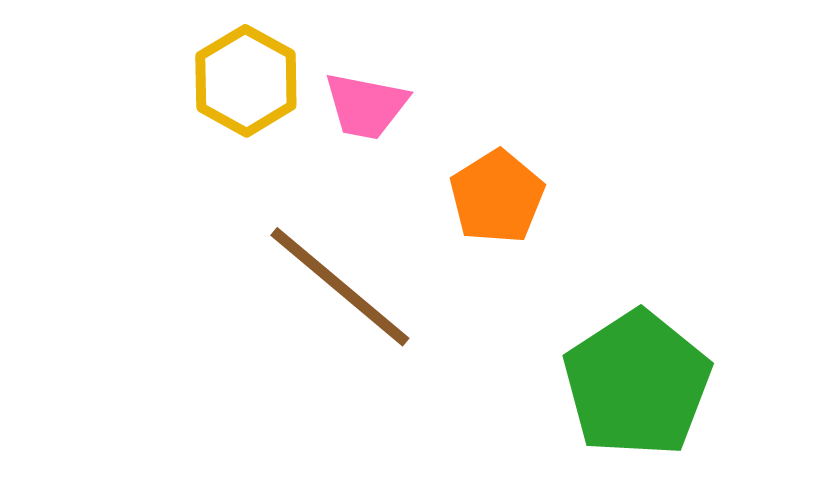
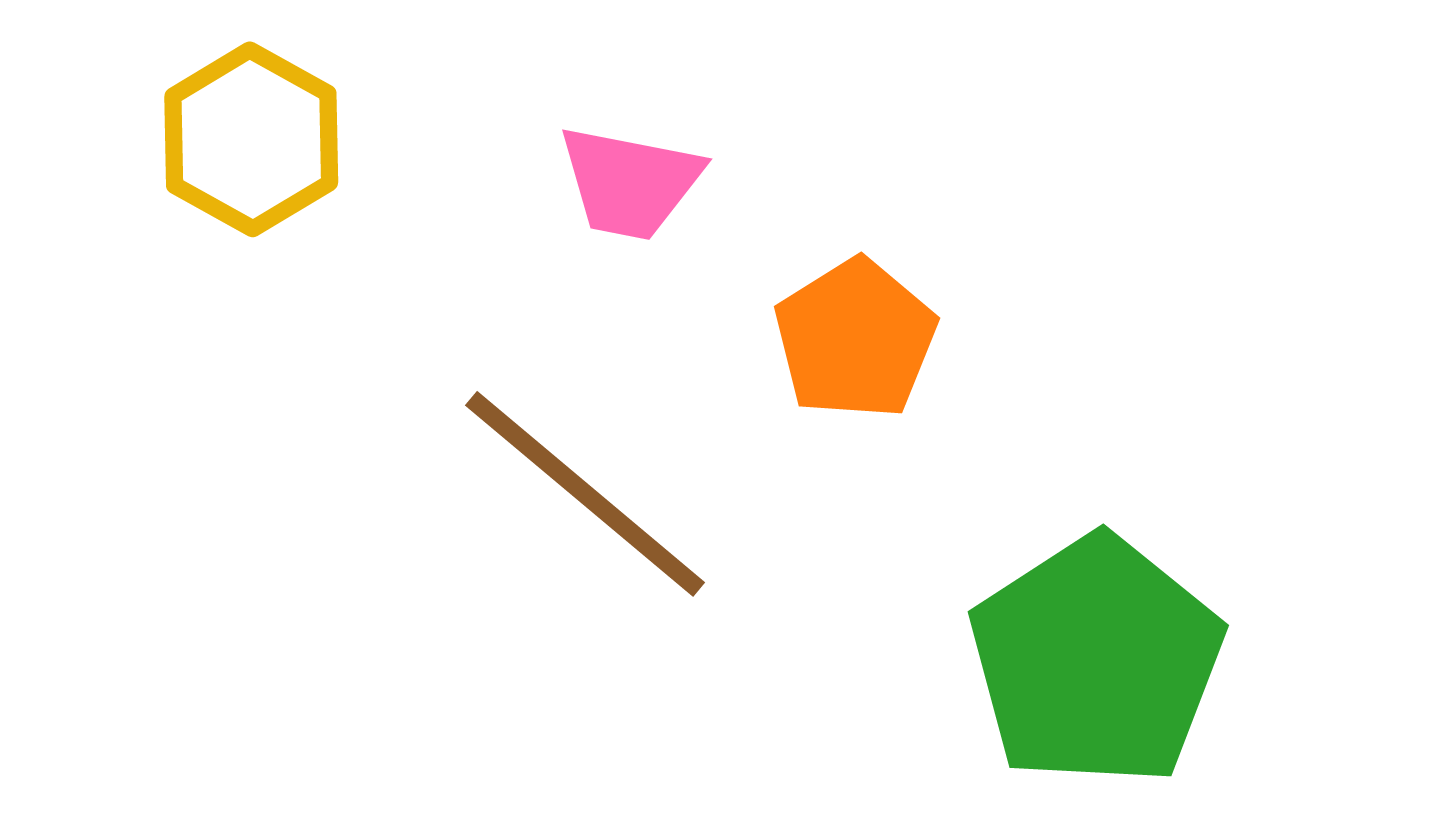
yellow hexagon: (246, 81) -> (251, 139), moved

